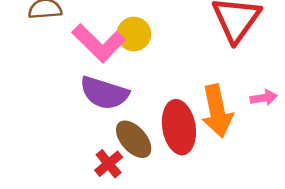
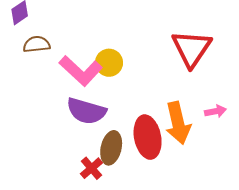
brown ellipse: (134, 139) -> (111, 148), turned 56

